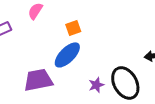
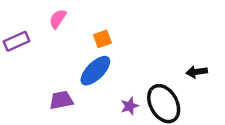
purple trapezoid: (38, 80) -> (61, 100), size x0.7

